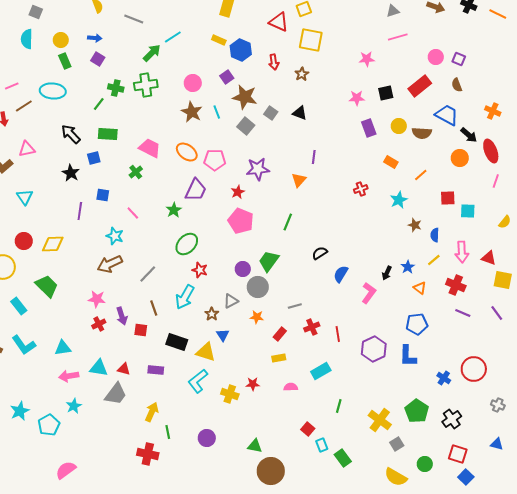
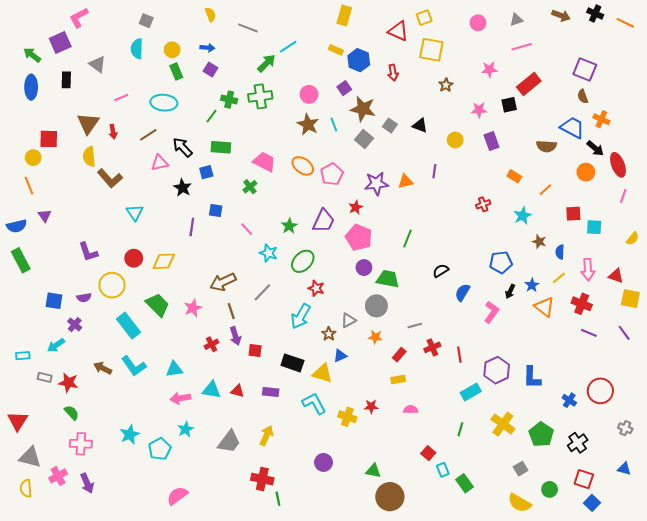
pink circle: (436, 57) -> (478, 23), moved
purple square: (459, 59) -> (585, 69), size x1.6
brown star: (302, 74) -> (446, 85), moved
red rectangle: (420, 86) -> (529, 84), moved
brown line: (24, 106) -> (148, 135), moved
orange cross: (493, 111) -> (601, 119), moved
yellow circle: (399, 126) -> (455, 140), moved
pink triangle: (27, 149) -> (160, 163), moved
pink pentagon: (215, 160) -> (332, 174), turned -30
orange triangle: (299, 180) -> (405, 181), moved, turned 35
purple trapezoid: (196, 190) -> (324, 221), moved
cyan star: (115, 236) -> (269, 253), moved
green trapezoid: (269, 261) -> (388, 279), turned 65
purple circle: (243, 269) -> (364, 268), moved
orange triangle: (420, 288) -> (544, 307), size x1.5
pink star: (97, 299) -> (193, 308), moved, turned -30
cyan rectangle: (19, 306) -> (129, 326), size x1.4
brown line: (154, 308) -> (231, 311), moved
blue pentagon: (417, 324) -> (501, 262), moved
blue triangle: (223, 335) -> (340, 356), turned 40
cyan rectangle: (321, 371) -> (471, 392), moved
cyan L-shape: (198, 381) -> (314, 403), turned 100
gray trapezoid: (116, 394) -> (229, 442), moved
yellow cross: (380, 420) -> (503, 424), moved
green line: (168, 432) -> (278, 499), moved

